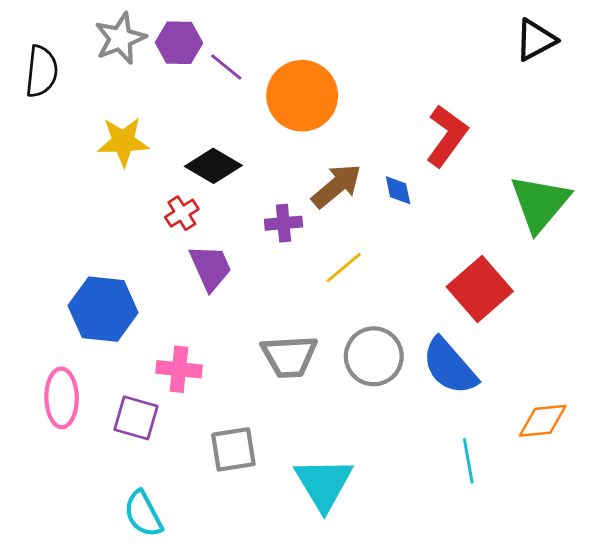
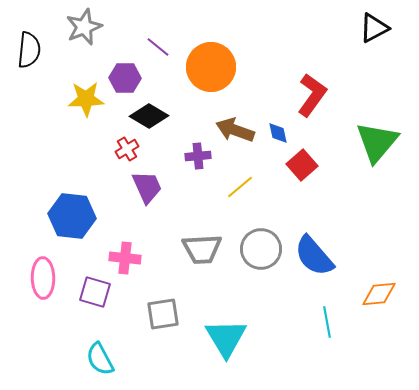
purple hexagon: (179, 43) -> (125, 78), moved
brown arrow: (337, 186) -> (235, 130), turned -120
red square: (480, 289) -> (302, 165), moved, size x0.7

